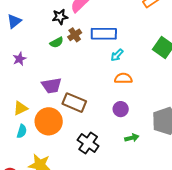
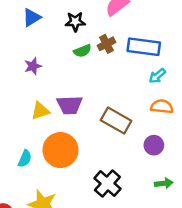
black star: (60, 17) -> (75, 22), moved
brown rectangle: (74, 103) -> (116, 120), moved
yellow triangle: (20, 108) -> (40, 111), moved

